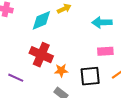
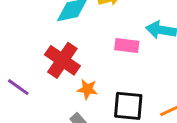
pink rectangle: (105, 51) -> (127, 46), moved

